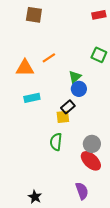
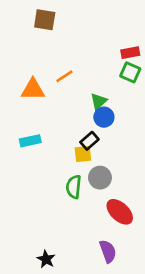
red rectangle: (99, 15) -> (130, 53), moved
cyan rectangle: (32, 98) -> (30, 141), moved
gray circle: (92, 144) -> (100, 178), moved

